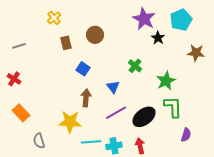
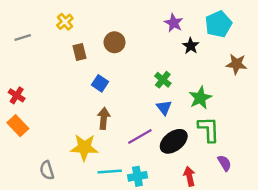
purple star: (144, 19) -> (174, 23), size x0.7
gray line: (19, 46) -> (23, 37), moved
blue triangle: (113, 87) -> (164, 108), moved
orange rectangle: (21, 113) -> (18, 126), moved
purple semicircle: (186, 135) -> (224, 163), turned -48
red arrow: (140, 146) -> (189, 176), moved

